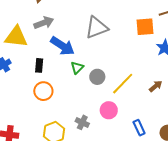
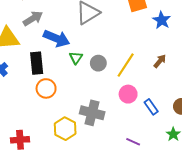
black rectangle: (39, 65) -> (37, 63), size x1.5
pink circle: (109, 110) -> (128, 94), moved
gray cross: (82, 122) -> (92, 113), size x1.6

